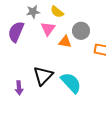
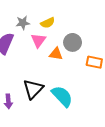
yellow semicircle: (57, 12) -> (48, 23), turned -64

